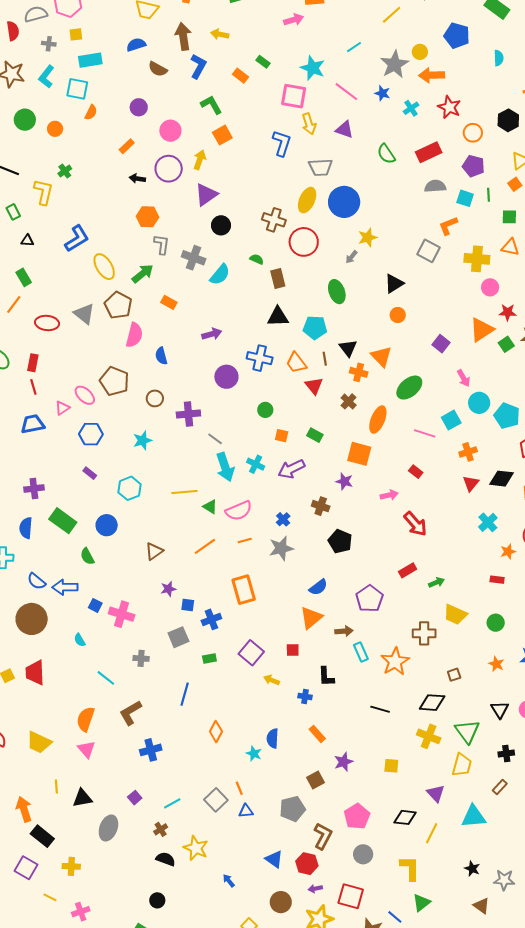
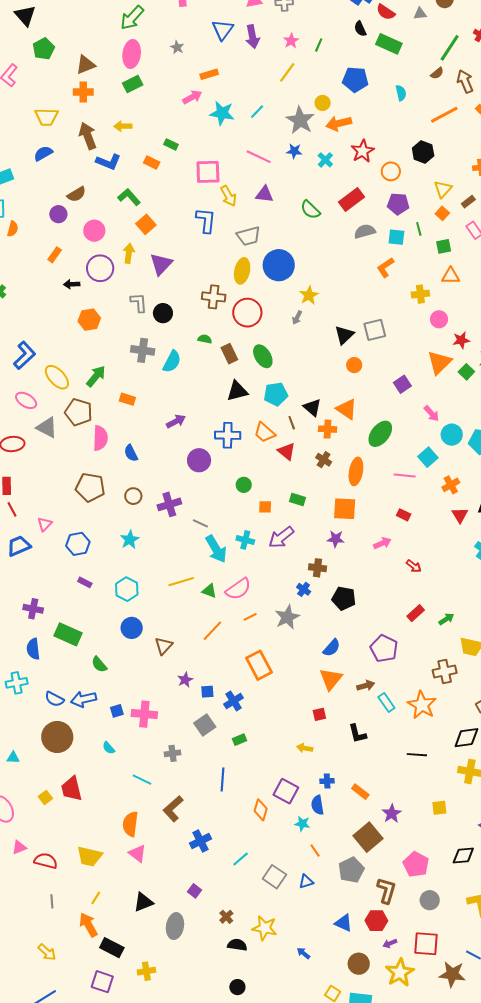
blue L-shape: (198, 66) -> (108, 162), turned 95
cyan star: (313, 68) -> (222, 113), moved
brown semicircle: (158, 69) -> (77, 194), moved, turned -48
red star: (449, 107) -> (363, 151), turned 30
purple triangle: (206, 195) -> (161, 264), moved
gray L-shape: (162, 244) -> (139, 303), moved
gray square: (428, 251) -> (375, 330), moved, turned -30
yellow cross: (477, 259) -> (420, 294), size x0.7
green ellipse: (337, 292) -> (263, 356), moved
purple square: (441, 344) -> (402, 384), turned 30
pink ellipse: (85, 395) -> (26, 400), moved
purple cross: (34, 489) -> (33, 609), turned 30
blue cross: (283, 519) -> (304, 589), moved
red arrow: (415, 524) -> (414, 566), size x0.6
blue circle: (107, 525) -> (132, 628), moved
blue square: (95, 605) -> (117, 711), turned -32
purple square: (251, 653) -> (286, 791), moved
blue cross: (305, 696) -> (327, 781), moved
brown square: (315, 780) -> (368, 837), size x1.6
yellow line: (56, 786) -> (96, 898), moved, turned 48
orange line: (239, 788) -> (315, 851), moved
cyan line: (172, 803) -> (241, 859), moved

